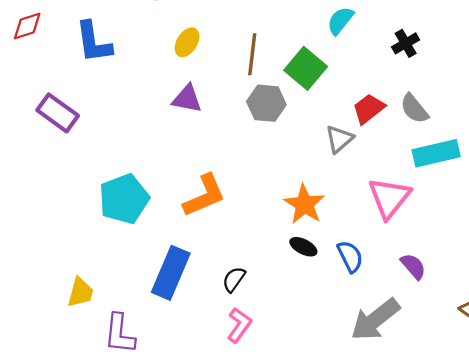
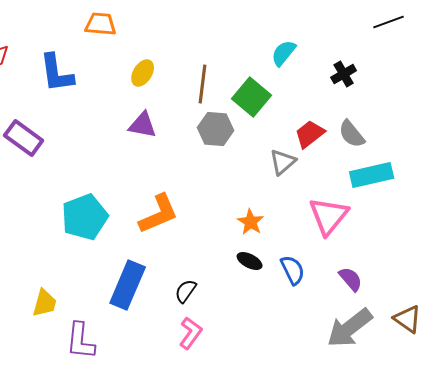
orange star: (304, 204) -> (251, 222), size x0.7
gray arrow: (375, 320) -> (350, 328), moved

